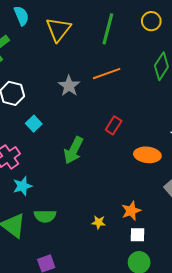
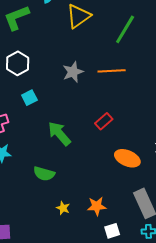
green arrow: (73, 150) -> (59, 134), turned 96
green semicircle: (45, 216) -> (44, 174), moved
white square: (137, 235) -> (112, 231), moved, turned -35

